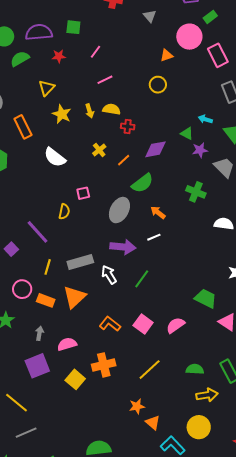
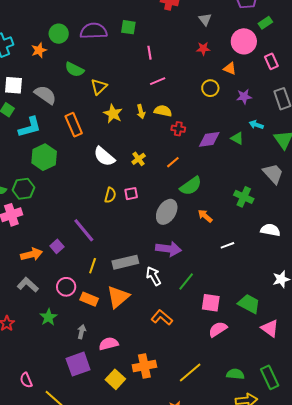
pink line: (96, 52) -> (149, 53), turned -48
orange triangle: (166, 55) -> (230, 69), moved, turned 40
pink rectangle: (218, 55) -> (271, 61), size x0.7
red star: (59, 56) -> (203, 49), moved
green semicircle: (20, 59) -> (74, 69), moved, turned -126
purple diamond: (156, 149) -> (209, 139), moved
yellow cross: (99, 150) -> (139, 159), moved
purple star: (200, 150) -> (244, 97), moved
yellow semicircle: (64, 212) -> (110, 195), moved
white line: (154, 237) -> (227, 245), moved
orange L-shape: (110, 324) -> (162, 318), moved
pink square: (143, 324) -> (211, 303), moved, turned -30

